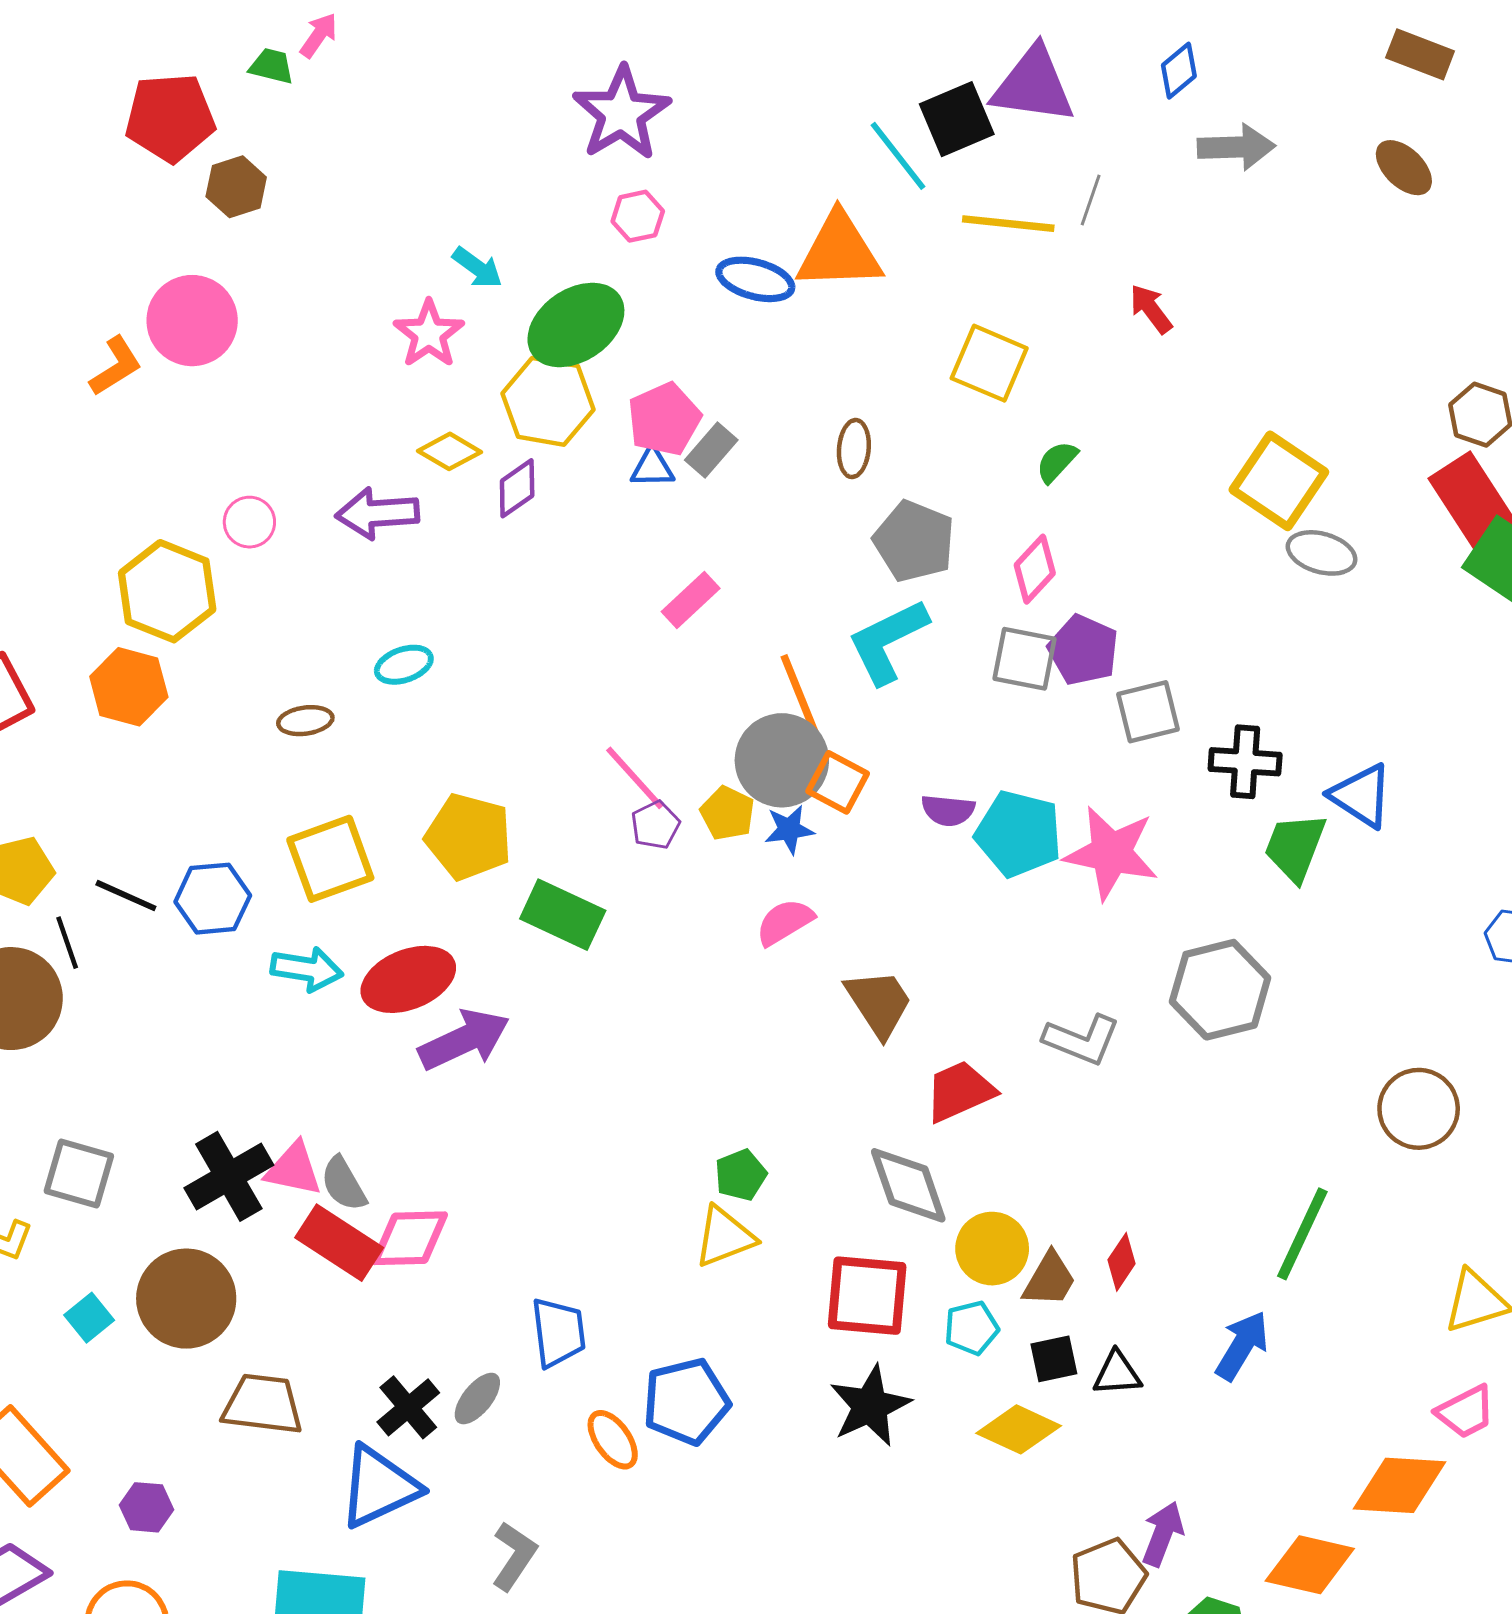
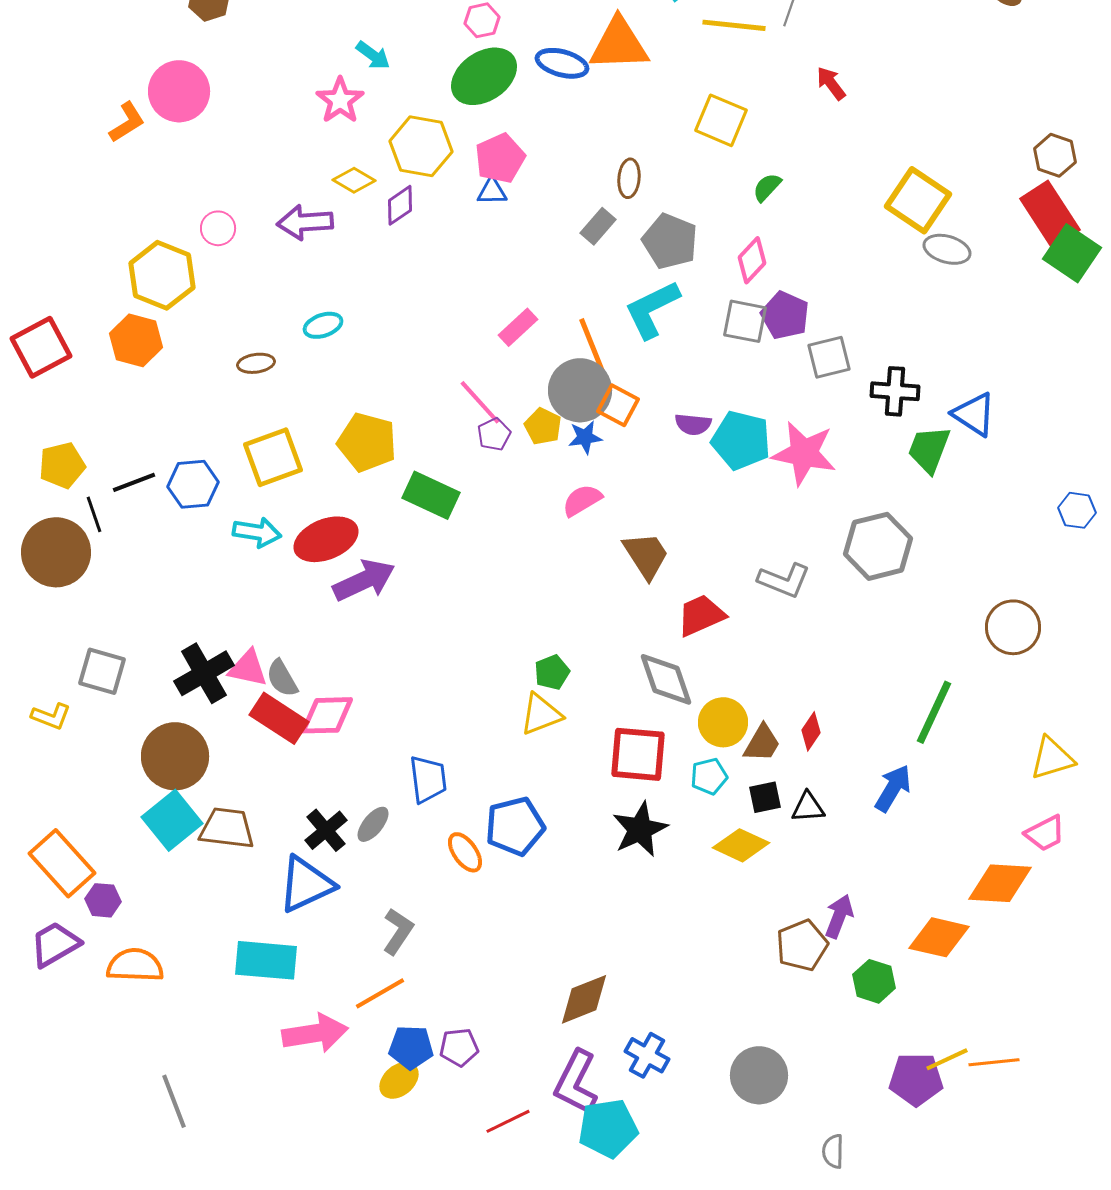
green ellipse: (576, 325) -> (484, 76), moved
gray rectangle: (711, 450) -> (598, 226), moved
pink rectangle: (691, 600) -> (518, 327), moved
black line: (126, 896) -> (134, 482), turned -45
cyan square: (89, 1318) -> (172, 820), moved, size x1.8
purple hexagon: (147, 1507) -> (103, 900), moved

